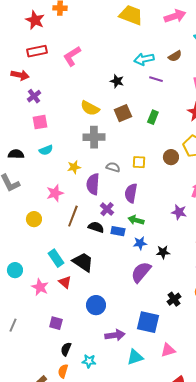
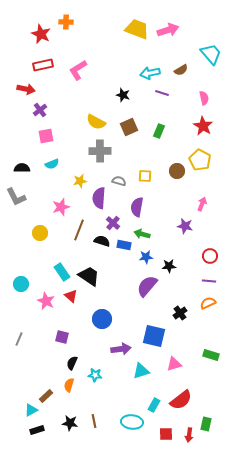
pink arrow: (175, 16) -> (168, 30), moved

